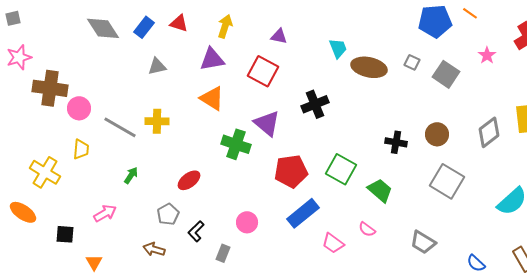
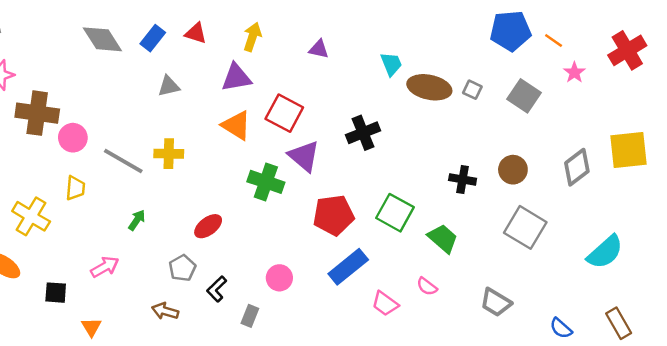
orange line: (470, 13) -> (554, 41), moved
gray square: (412, 62) -> (472, 90), moved
red square: (263, 71) -> (284, 113), moved

